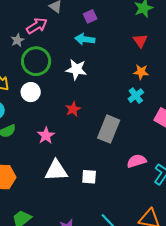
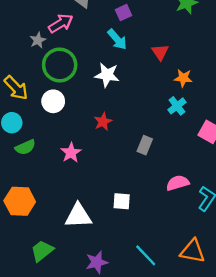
cyan arrow: (85, 39) -> (117, 39), turned -138
red triangle: (140, 41) -> (160, 52), moved
gray rectangle: (109, 129) -> (145, 145), size x0.6
white triangle: (56, 171) -> (78, 216), moved

